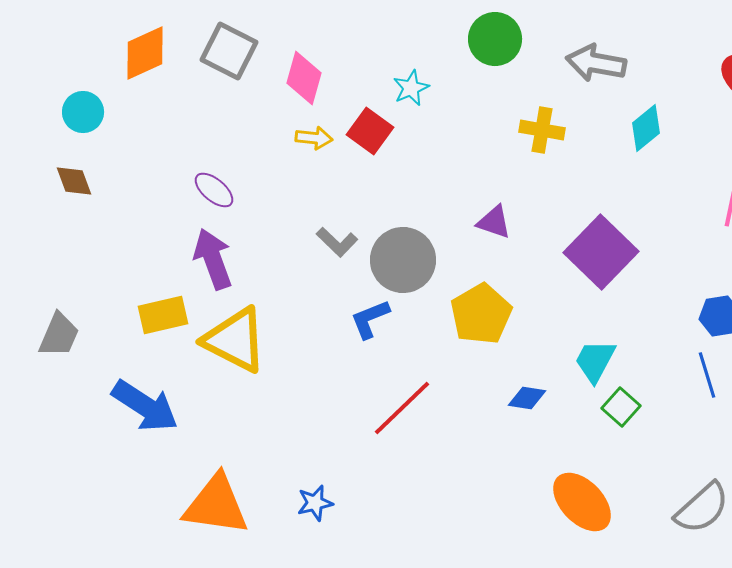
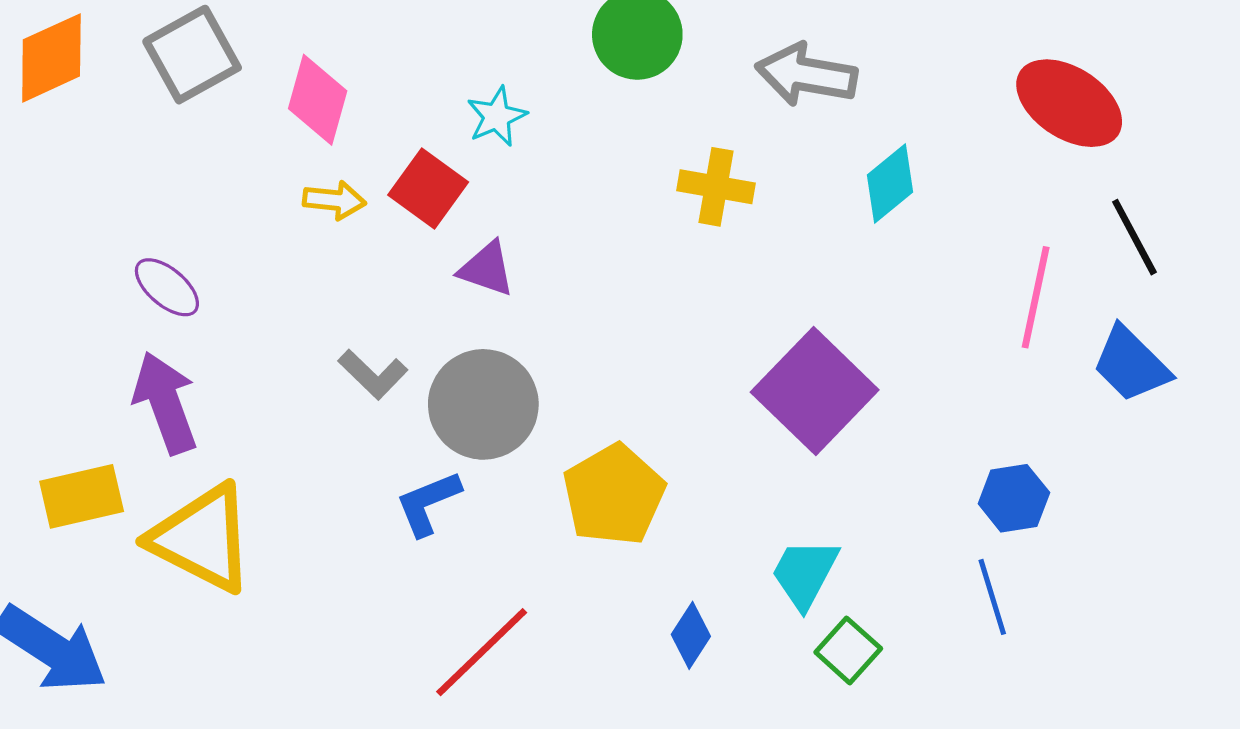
gray square: (229, 51) -> (192, 55), turned 34
purple triangle: (494, 222) -> (487, 269), moved
blue diamond: (527, 398) -> (691, 635), turned -66

